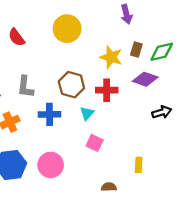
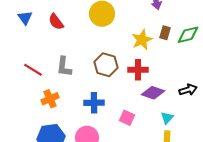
yellow star: (111, 57) -> (142, 40), turned 30
purple diamond: (145, 79) -> (153, 93), moved
cyan triangle: (87, 113) -> (167, 118), moved
blue cross: (50, 114) -> (94, 103), moved

